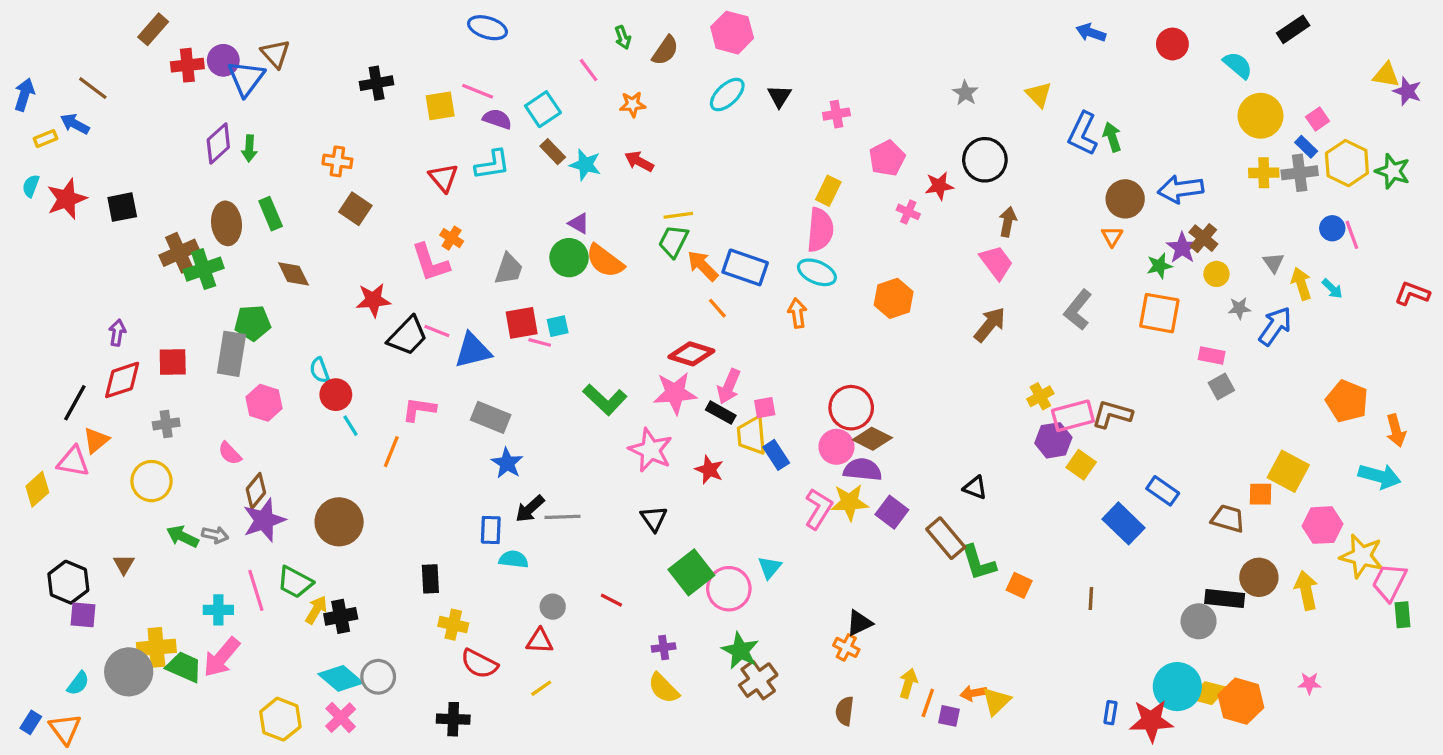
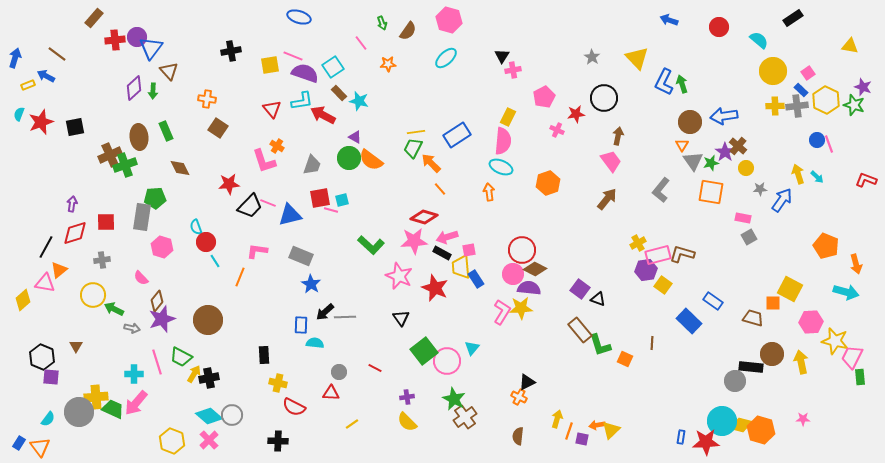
brown triangle: (275, 54) -> (169, 71), moved
purple star: (1407, 91) -> (863, 87), moved
yellow triangle: (1039, 95) -> (637, 58), size x1.4
black triangle: (779, 96) -> (502, 56), moved
purple semicircle: (497, 119) -> (305, 73), size x1.5
red arrow: (639, 161) -> (323, 115), moved, size x1.4
gray triangle: (1274, 263) -> (693, 161), moved, size x1.5
blue rectangle: (745, 267) -> (457, 135), moved, turned -52
pink arrow: (729, 386) -> (447, 237), turned 50
red star: (709, 470) -> (435, 288), size x1.5
purple square: (892, 512) -> (580, 289), moved
green arrow: (182, 537) -> (114, 309), moved
brown line: (1091, 598) -> (652, 343), moved
yellow line: (541, 688) -> (352, 424), moved

